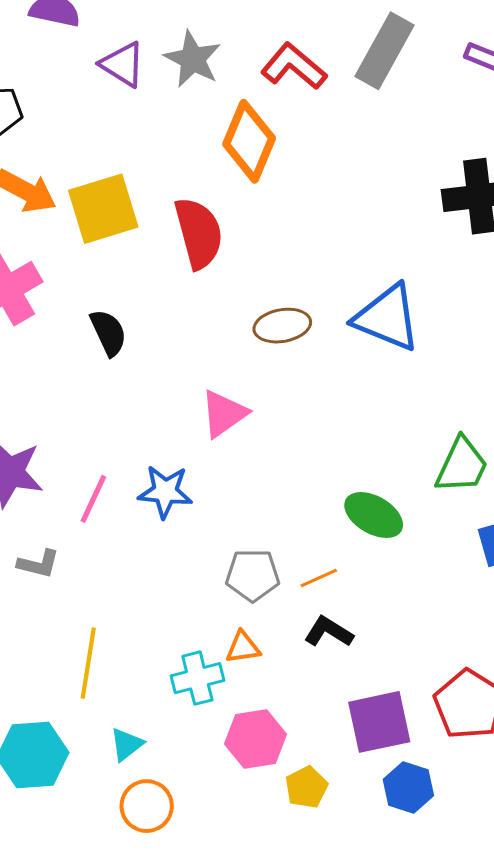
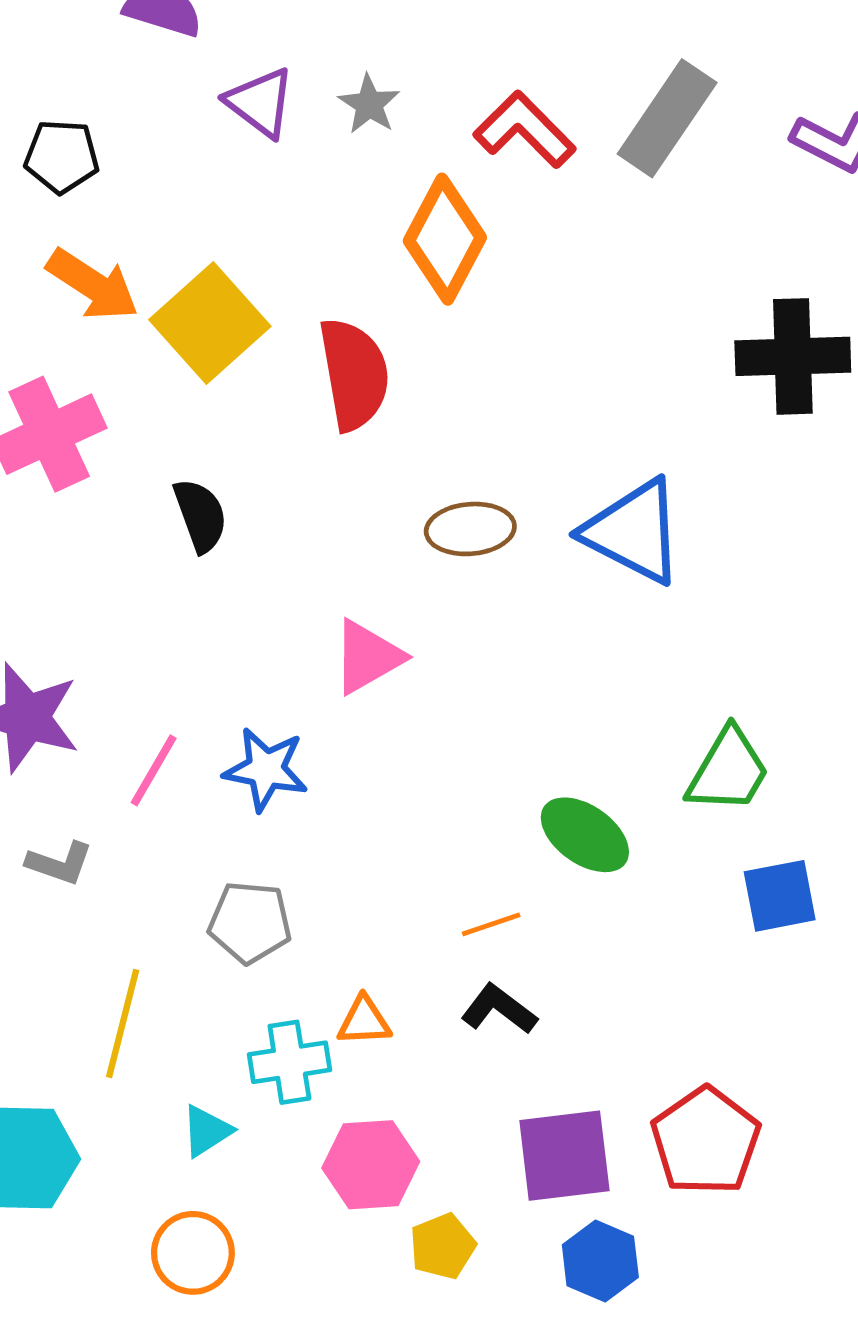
gray star: (193, 59) -> (369, 104), size x0.7
yellow square: (103, 209) -> (210, 323), turned -30
gray pentagon: (253, 575) -> (250, 922), moved
cyan triangle: (127, 744) -> (207, 1131), moved

